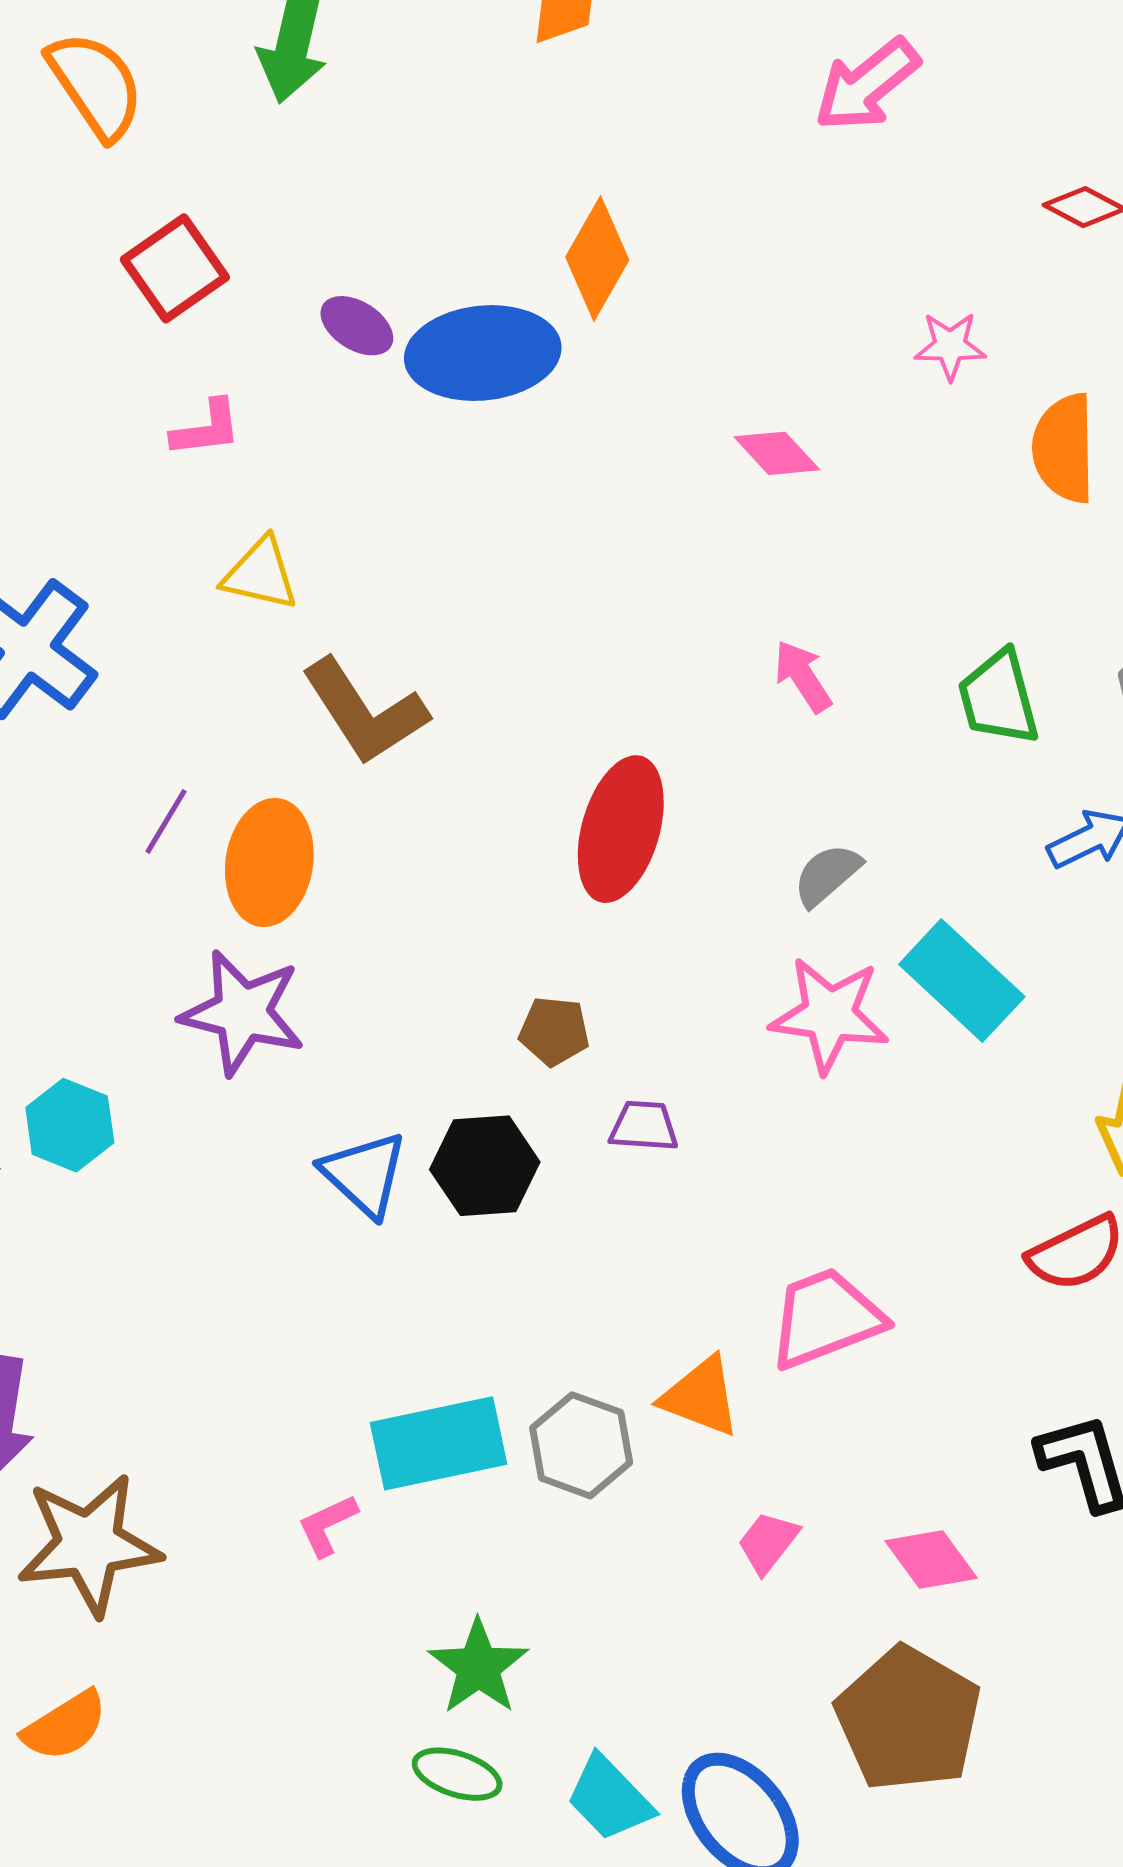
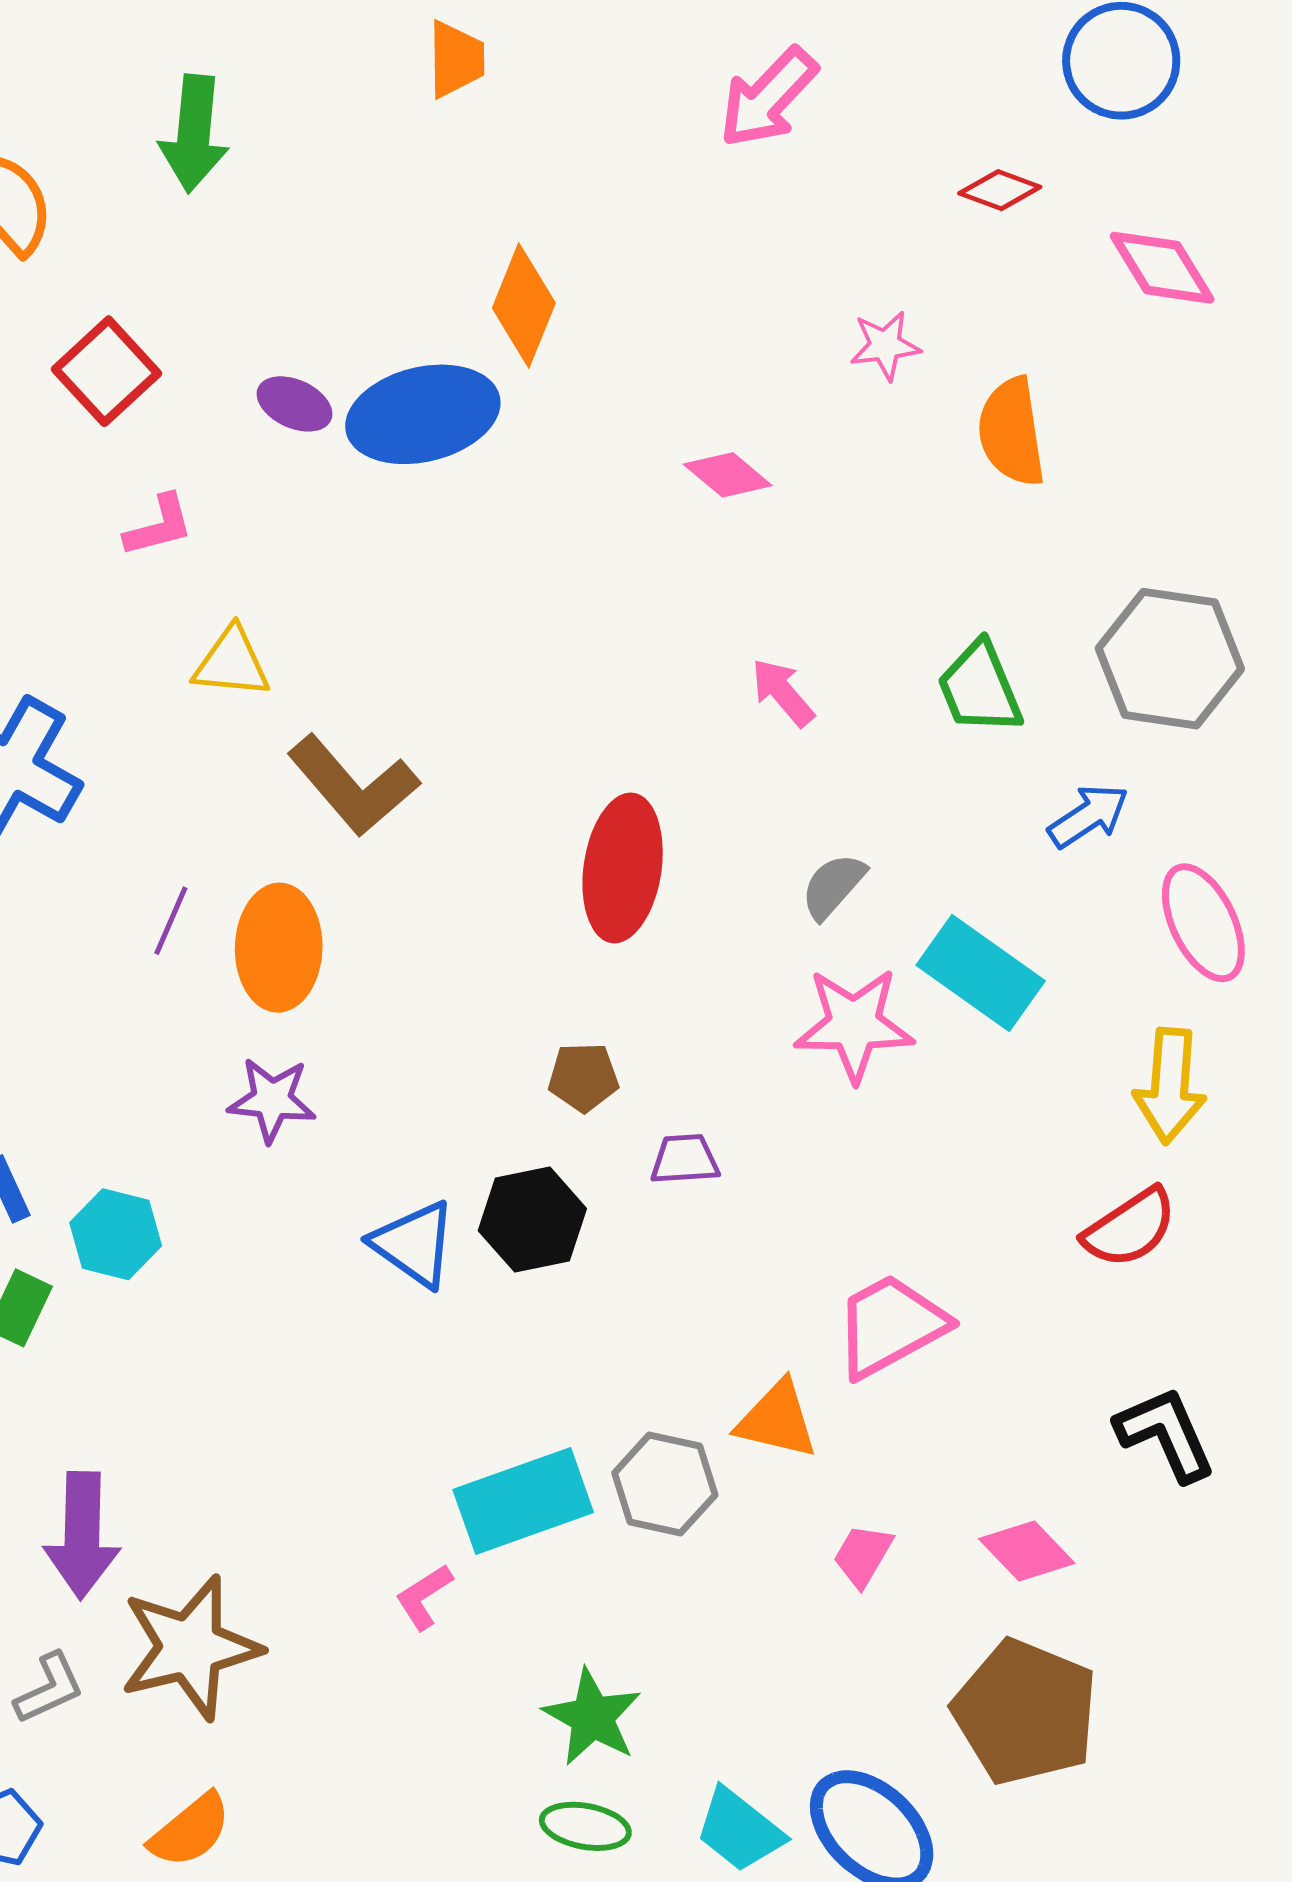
purple star: (242, 1013) -> (272, 1100), size x0.7

